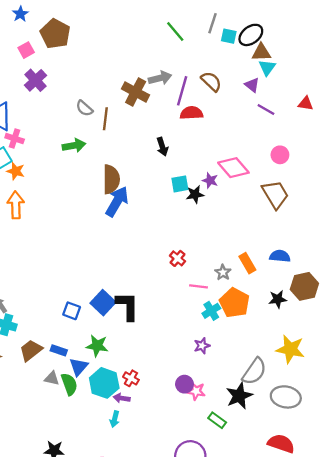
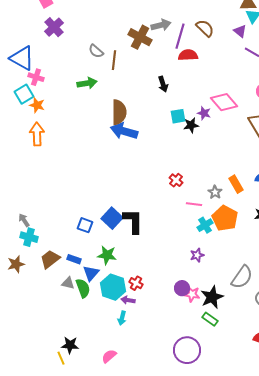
blue arrow: (117, 201) -> (124, 131), turned -104
black star: (239, 396) -> (212, 297), moved

